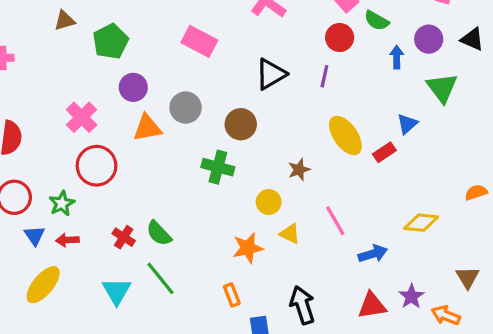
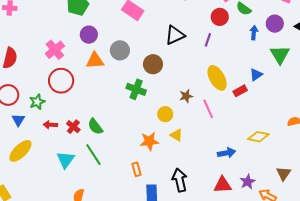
pink line: (335, 221) -> (208, 109), moved
red arrow: (67, 240) -> (50, 125), moved

